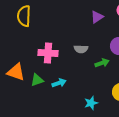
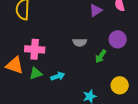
pink cross: (48, 53) -> (35, 49), moved
green arrow: (102, 63) -> (101, 56), turned 144

